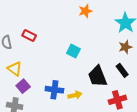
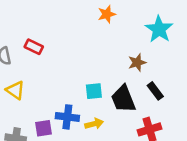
brown star: (125, 47) -> (137, 63), moved
cyan square: (73, 51) -> (94, 91), moved, turned -32
purple square: (23, 86) -> (44, 128), moved, turned 32

